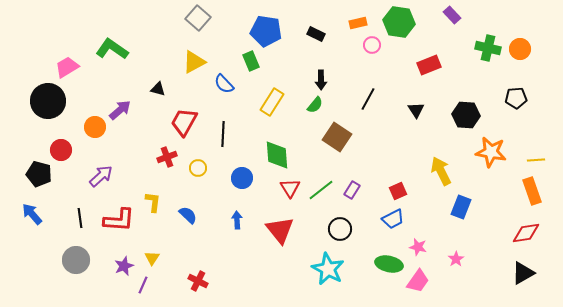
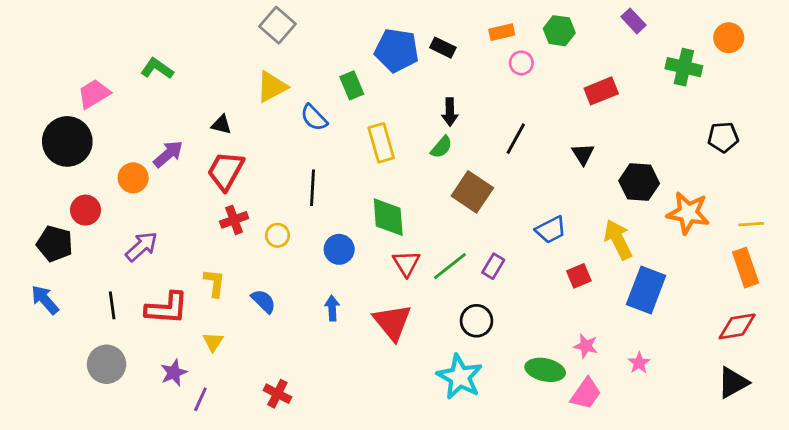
green hexagon: (399, 22) -> (559, 31), size x0.7
blue pentagon: (266, 31) -> (397, 50), moved
green L-shape: (112, 49) -> (157, 69), size x0.7
orange circle: (520, 49) -> (729, 38), moved
yellow rectangle: (272, 102) -> (381, 143), turned -48
black hexagon: (466, 115) -> (639, 182), moved
red trapezoid: (184, 122) -> (226, 171), moved
red square: (398, 191) -> (579, 276), moved
blue rectangle: (461, 207) -> (646, 290), size x1.4
blue trapezoid: (393, 219) -> (551, 230), moved
yellow triangle: (152, 258) -> (213, 342), moved

